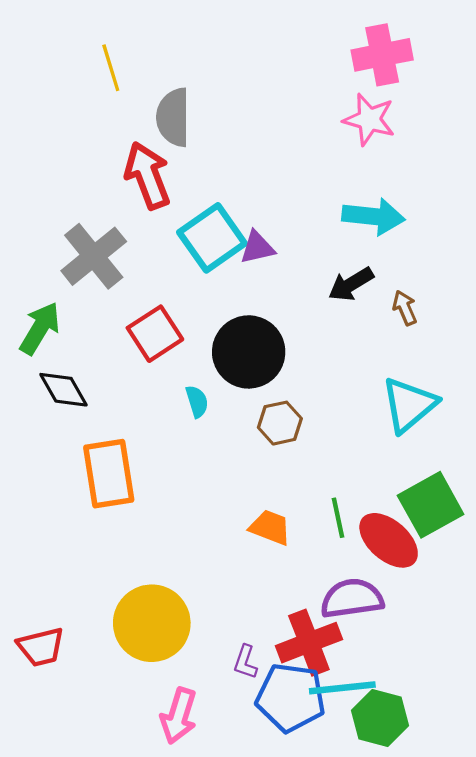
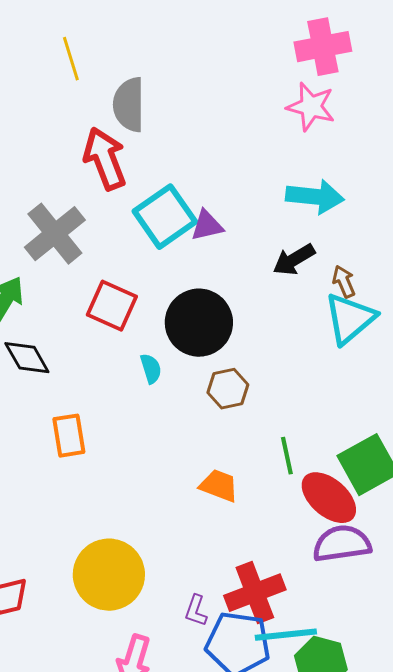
red square: (155, 334) -> (112, 306), turned -33
cyan triangle: (409, 405) -> (350, 319), moved
orange rectangle: (109, 474) -> (69, 436), size x0.7
green line: (338, 518) -> (287, 456), moved
purple semicircle: (352, 598) -> (342, 544), moved

